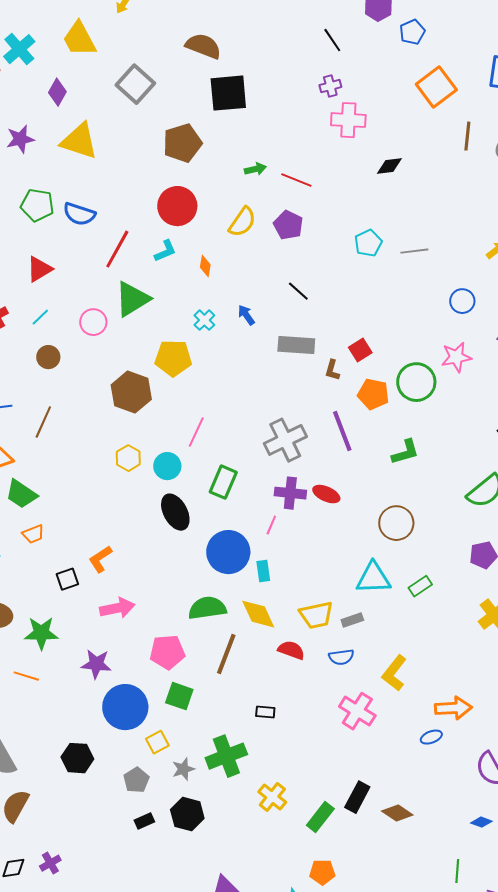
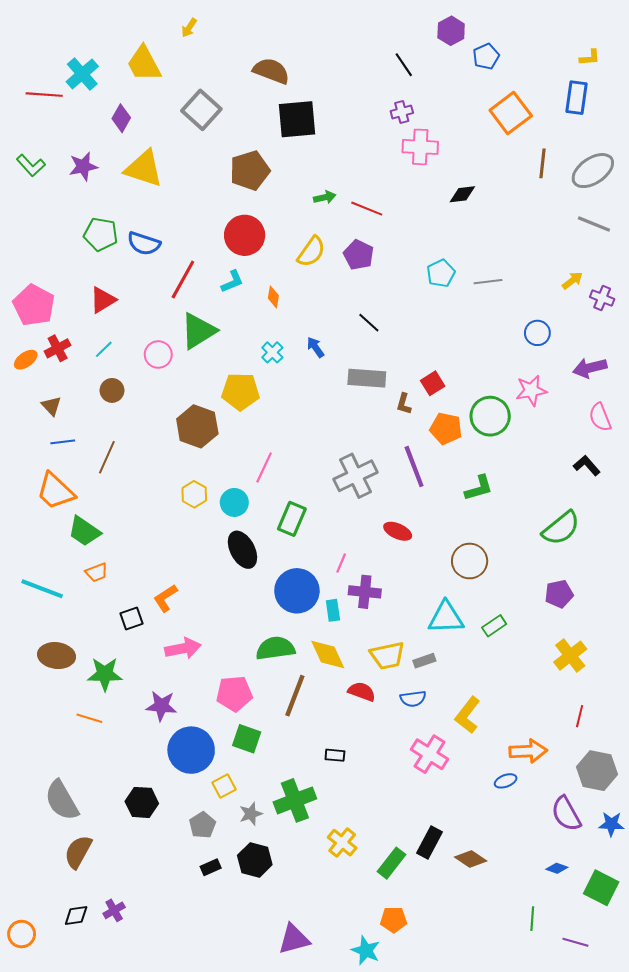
purple cross: (290, 493) -> (365, 592), moved

